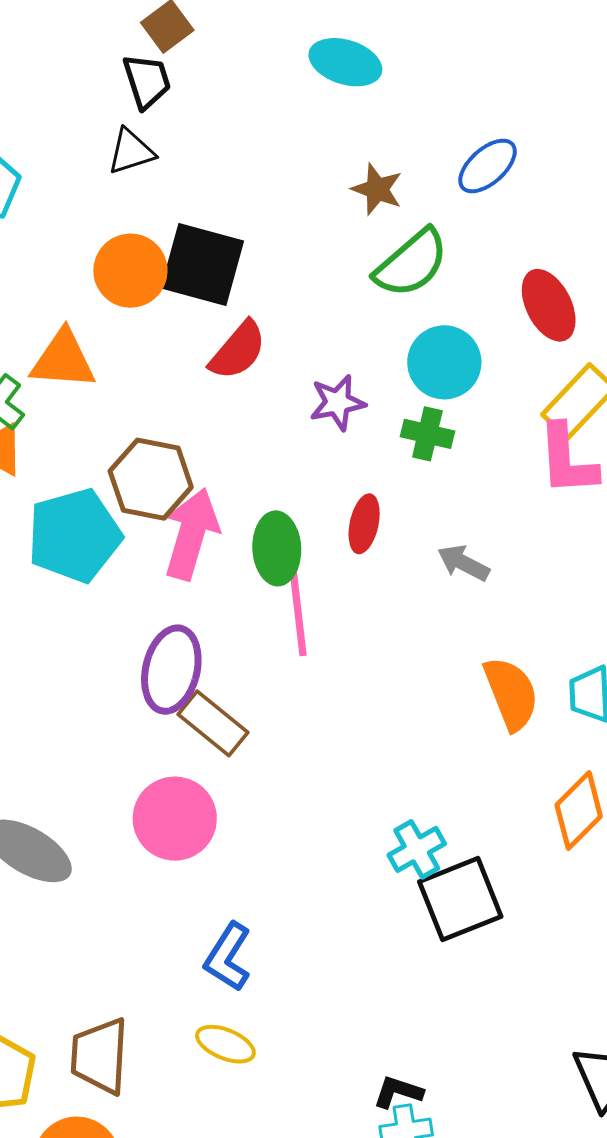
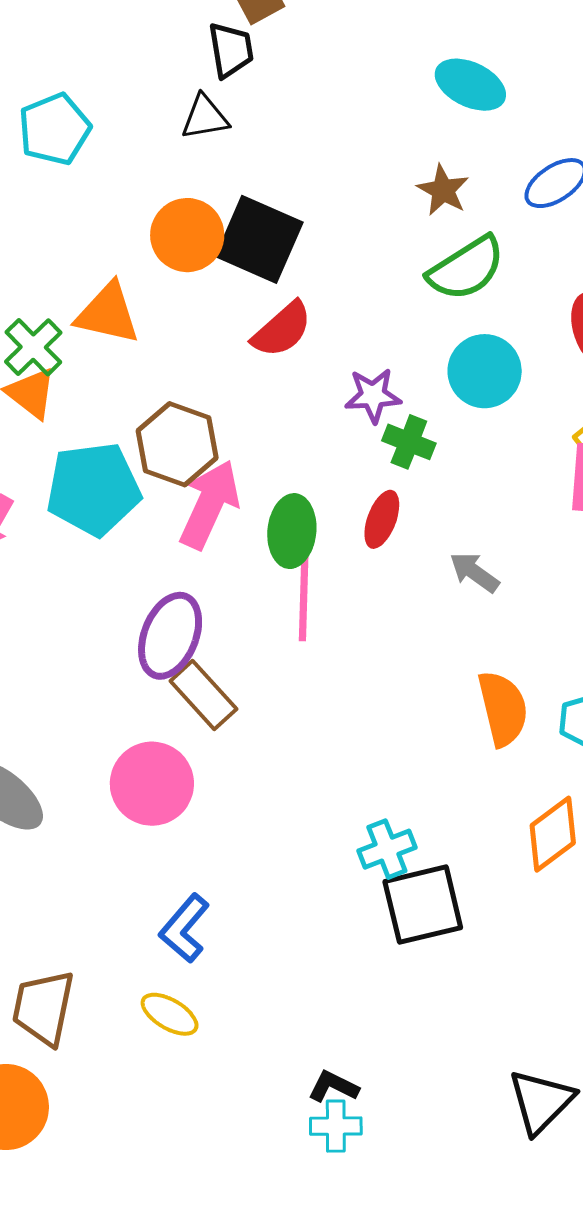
cyan ellipse: (345, 62) -> (470, 85), moved
green cross: (427, 434) -> (409, 442), moved

